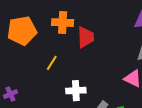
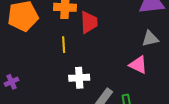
yellow line: (52, 63) -> (64, 45), moved, turned -35

